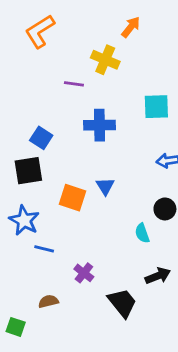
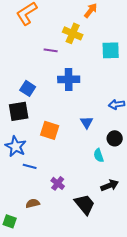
cyan square: (156, 107) -> (111, 50), moved
blue triangle: (105, 186) -> (87, 122), moved

